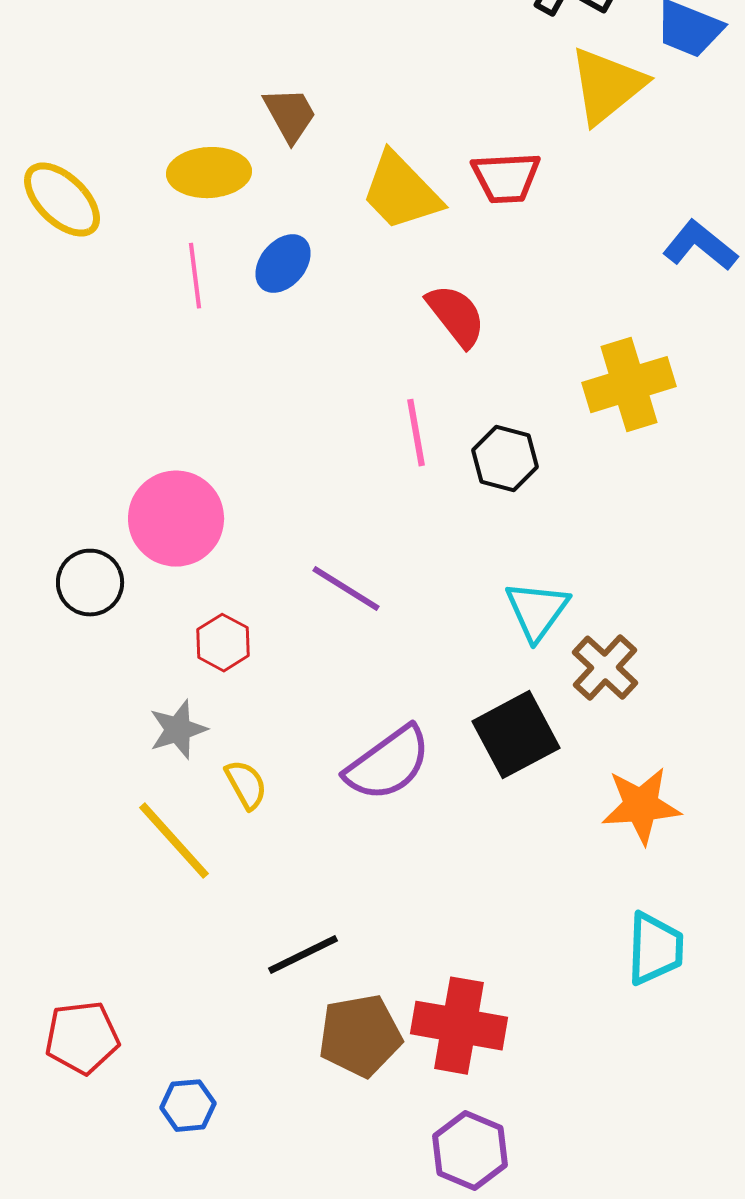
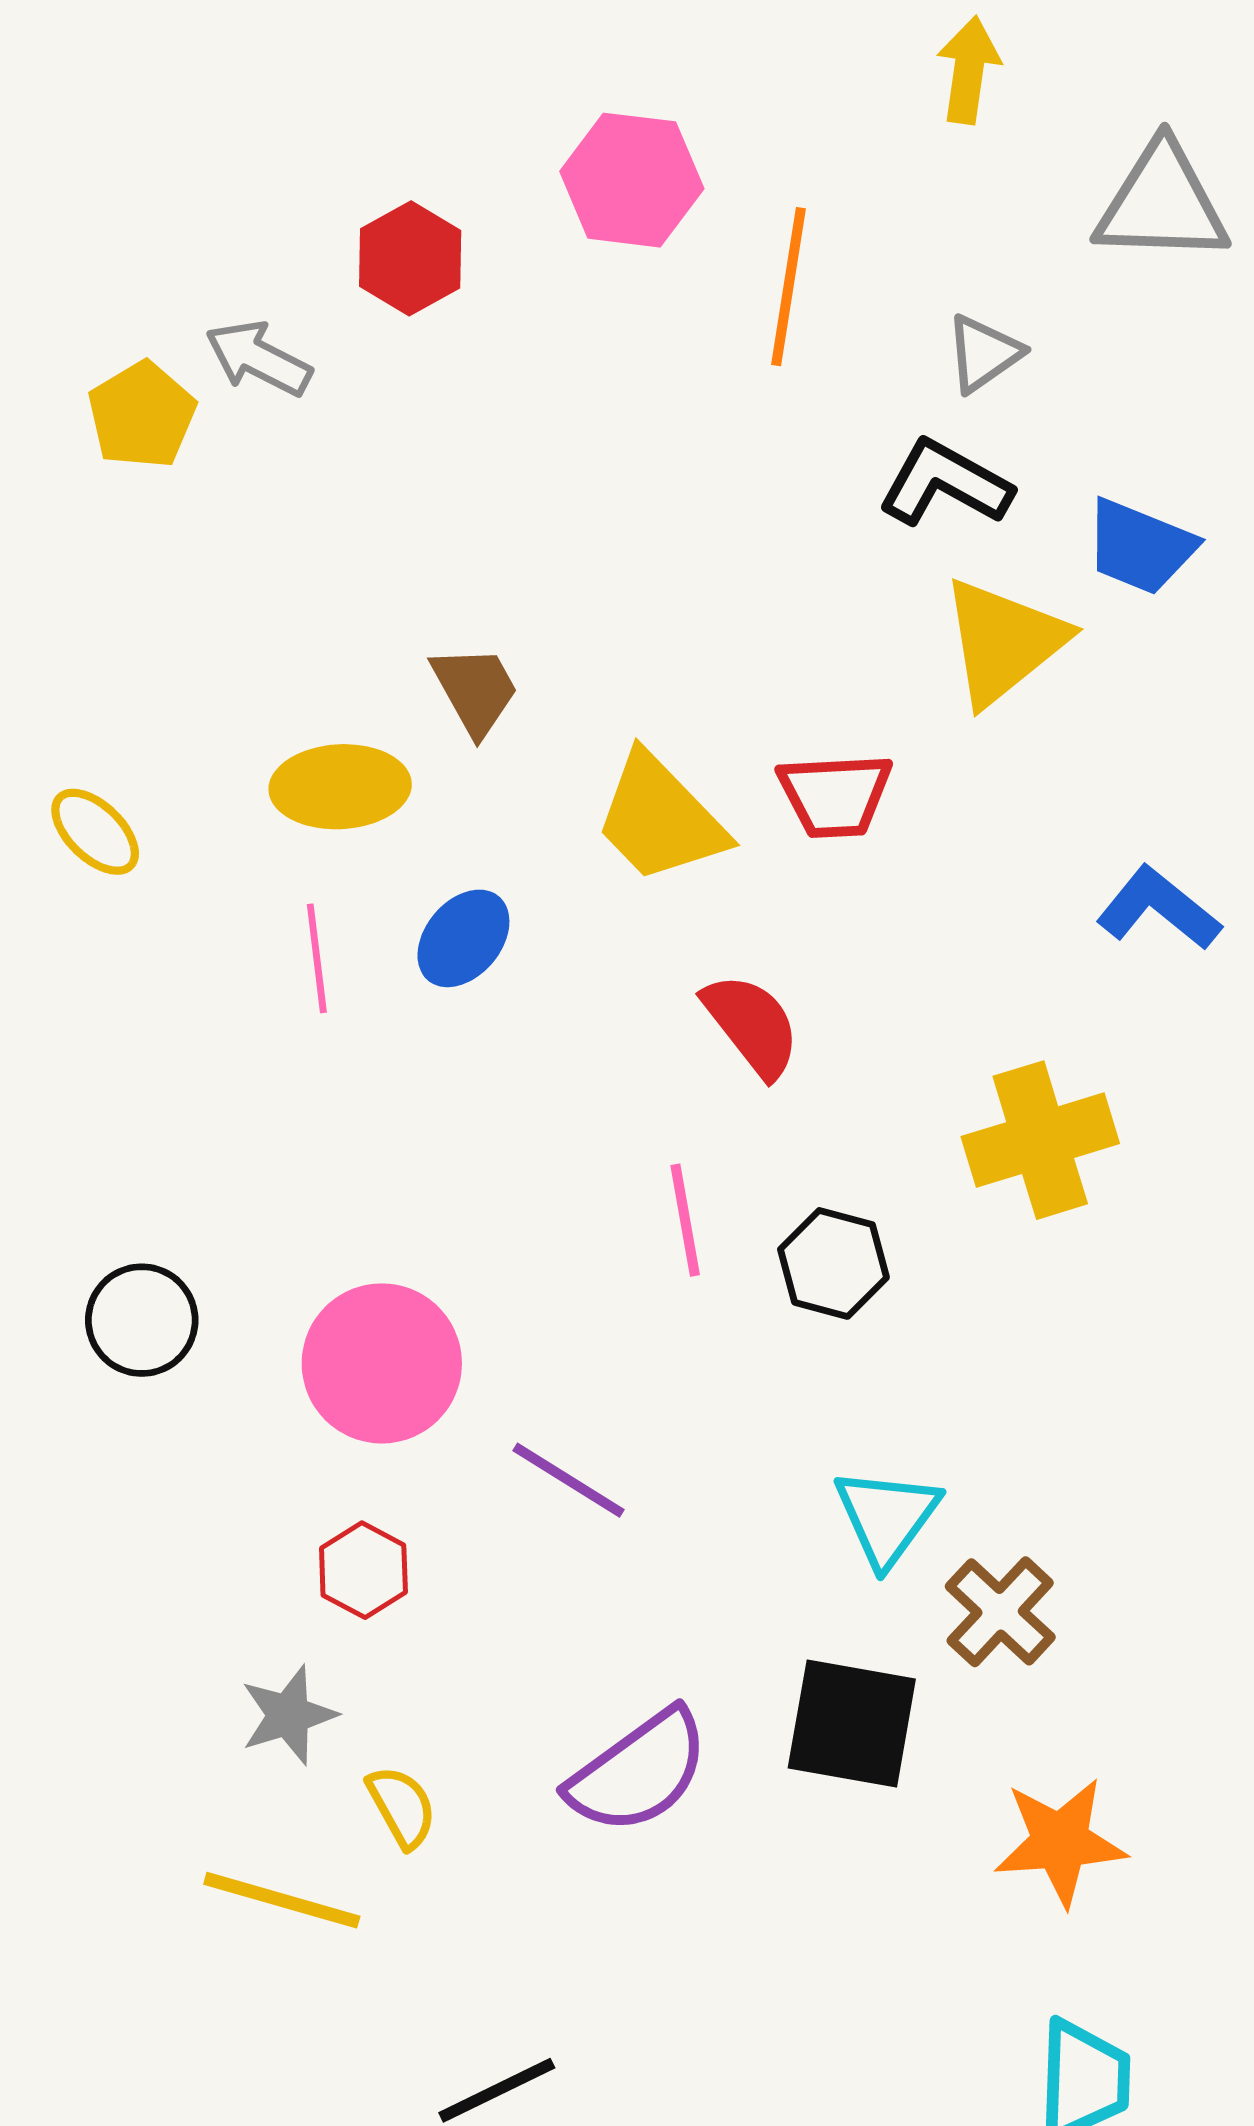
yellow ellipse: (62, 200) -> (95, 832), size x0.7
pink circle: (176, 519) -> (382, 1363), moved
black circle: (90, 583) -> (142, 1320), moved
black square: (516, 735) -> (852, 1723), turned 38
yellow line: (174, 841) -> (282, 1900), turned -32

